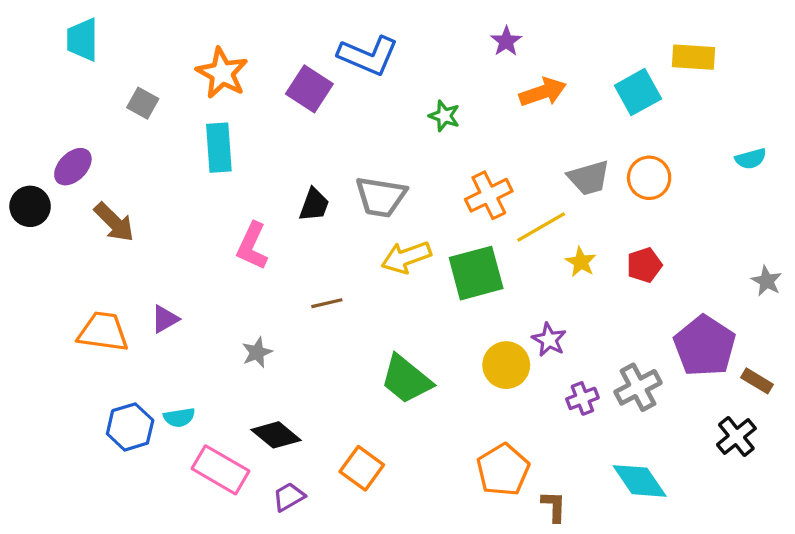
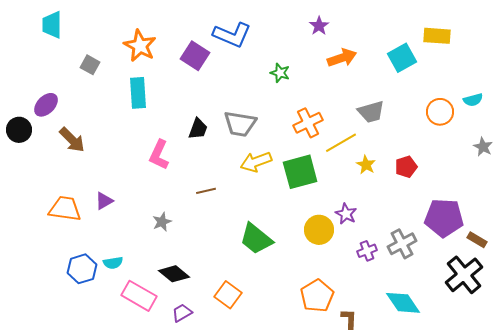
orange circle: (649, 178) -> (440, 112), moved
gray star: (767, 281) -> (483, 147), moved
purple pentagon: (705, 346) -> (444, 218), turned -30
black cross: (736, 437) -> (464, 275), size x1.5

